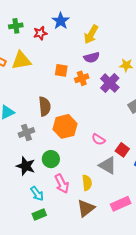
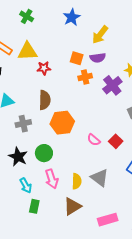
green cross: (16, 26) -> (27, 16), turned 32
red star: (40, 33) -> (44, 68), moved
orange square: (61, 70) -> (77, 58), moved
red square: (122, 150) -> (116, 141), moved
gray triangle: (108, 165) -> (100, 178), moved
pink rectangle: (121, 204) -> (108, 220), moved
green rectangle: (39, 214) -> (34, 206), moved, turned -64

